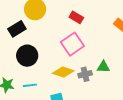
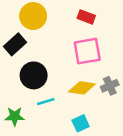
pink square: (72, 44) -> (87, 51), turned 35
cyan line: (30, 85) -> (46, 102), moved

